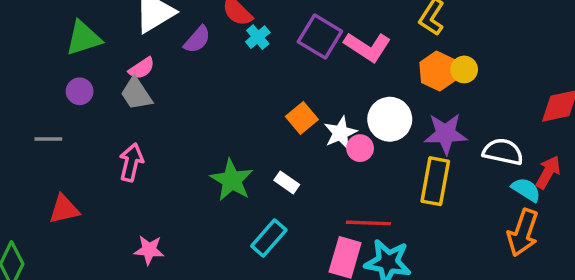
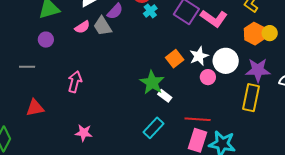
gray trapezoid: (136, 94) -> (103, 26), moved
white star: (340, 133) -> (199, 56), moved
green star: (232, 180) -> (152, 82), moved
red line: (368, 223) -> (198, 119), moved

